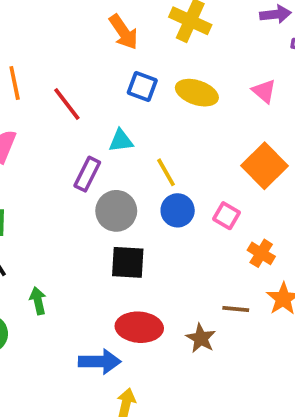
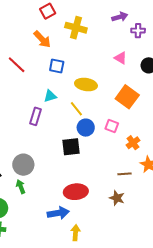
yellow ellipse: (197, 93) -> (86, 85), moved
red line: (67, 104) -> (17, 65), moved
gray circle: (116, 211) -> (23, 165), moved
orange cross: (261, 253) -> (133, 143), turned 32
black square: (128, 262) -> (71, 147), moved
brown star: (201, 338) -> (117, 198), moved

